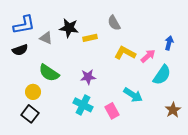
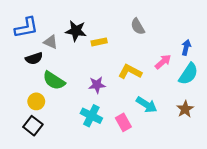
gray semicircle: (114, 23) -> (138, 26), moved
black semicircle: (20, 50) -> (34, 58), moved
yellow L-shape: (125, 53) -> (130, 72), moved
cyan semicircle: (162, 75) -> (188, 74), moved
brown star: (173, 110) -> (185, 109), moved

